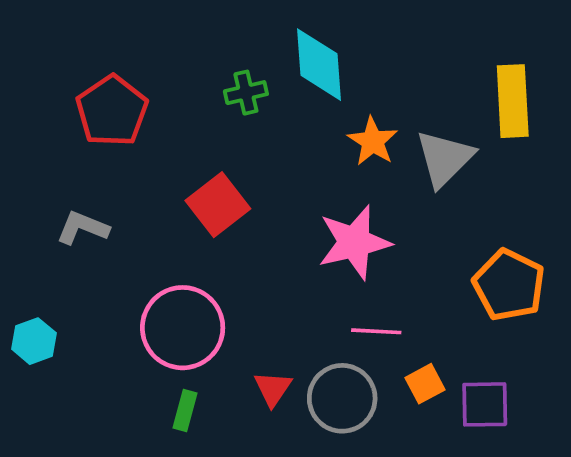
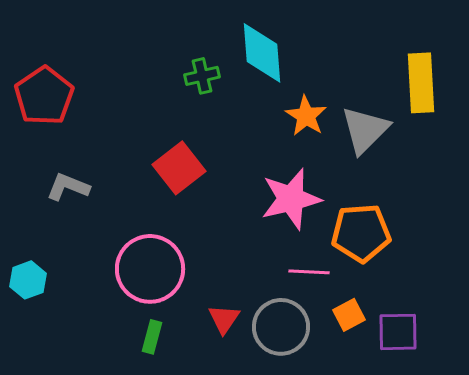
red pentagon: (112, 111) -> (44, 96), moved
orange pentagon: (509, 285) -> (361, 233), moved, turned -30

